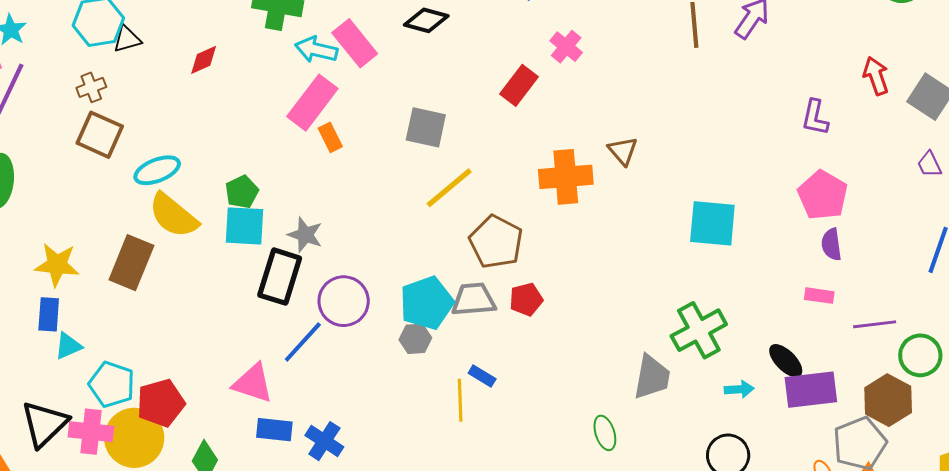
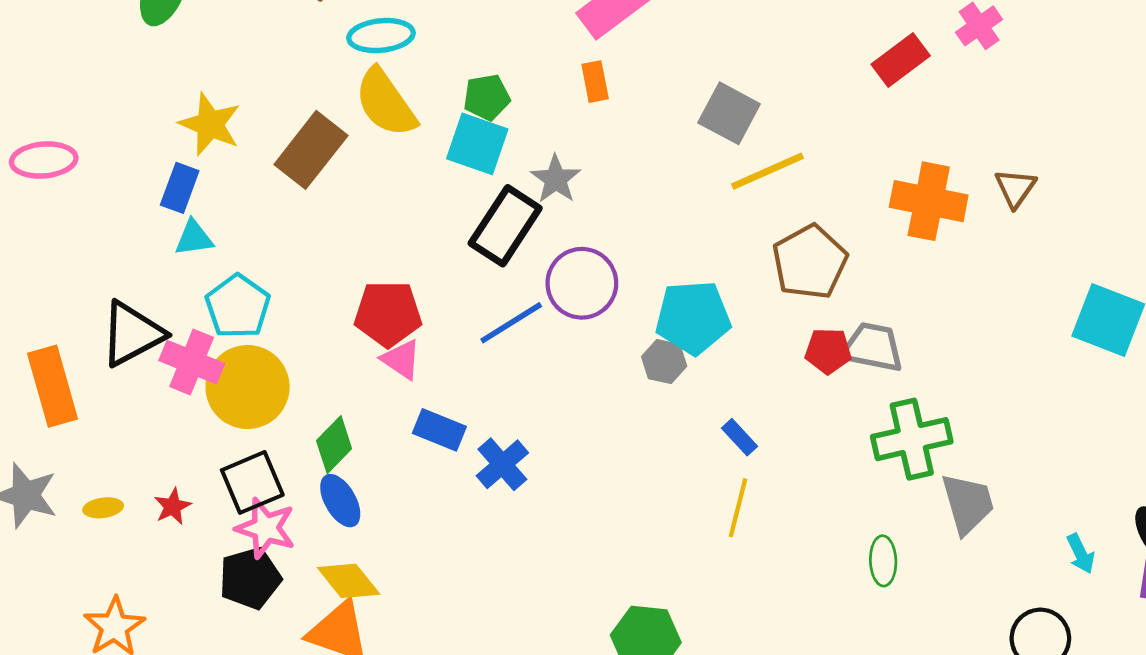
gray square: (426, 127) -> (729, 113), moved
orange rectangle: (330, 137) -> (595, 82), moved
gray trapezoid: (474, 299) -> (873, 347), moved
green cross: (699, 330) -> (912, 439), moved
gray trapezoid: (652, 377) -> (968, 504), turned -42
pink triangle: (253, 383) -> (401, 359), moved, size x0.7
cyan arrow: (739, 389) -> (1081, 554), turned 52
yellow line: (460, 400) -> (738, 508), moved
red pentagon: (161, 403) -> (388, 314), moved

